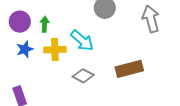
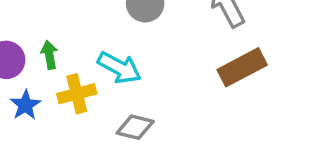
brown rectangle: (129, 69) -> (242, 67), moved

